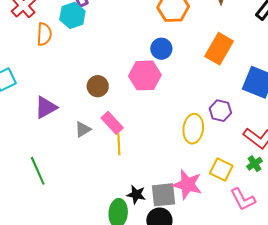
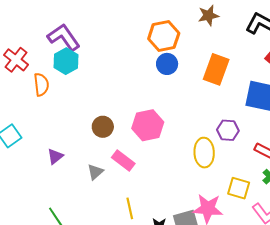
blue circle: (161, 49) -> (167, 64), moved
pink hexagon: (145, 75) -> (148, 125), moved
purple triangle: (46, 107) -> (55, 156), size x0.7
yellow line: (119, 144) -> (130, 208), moved

